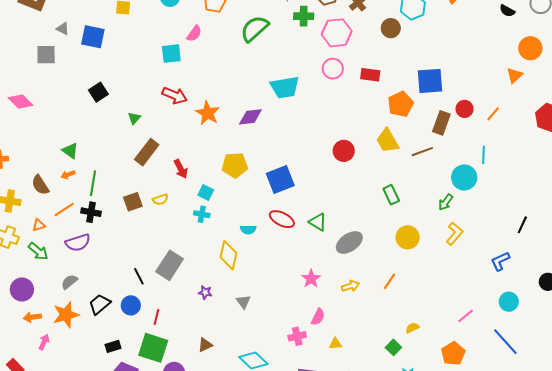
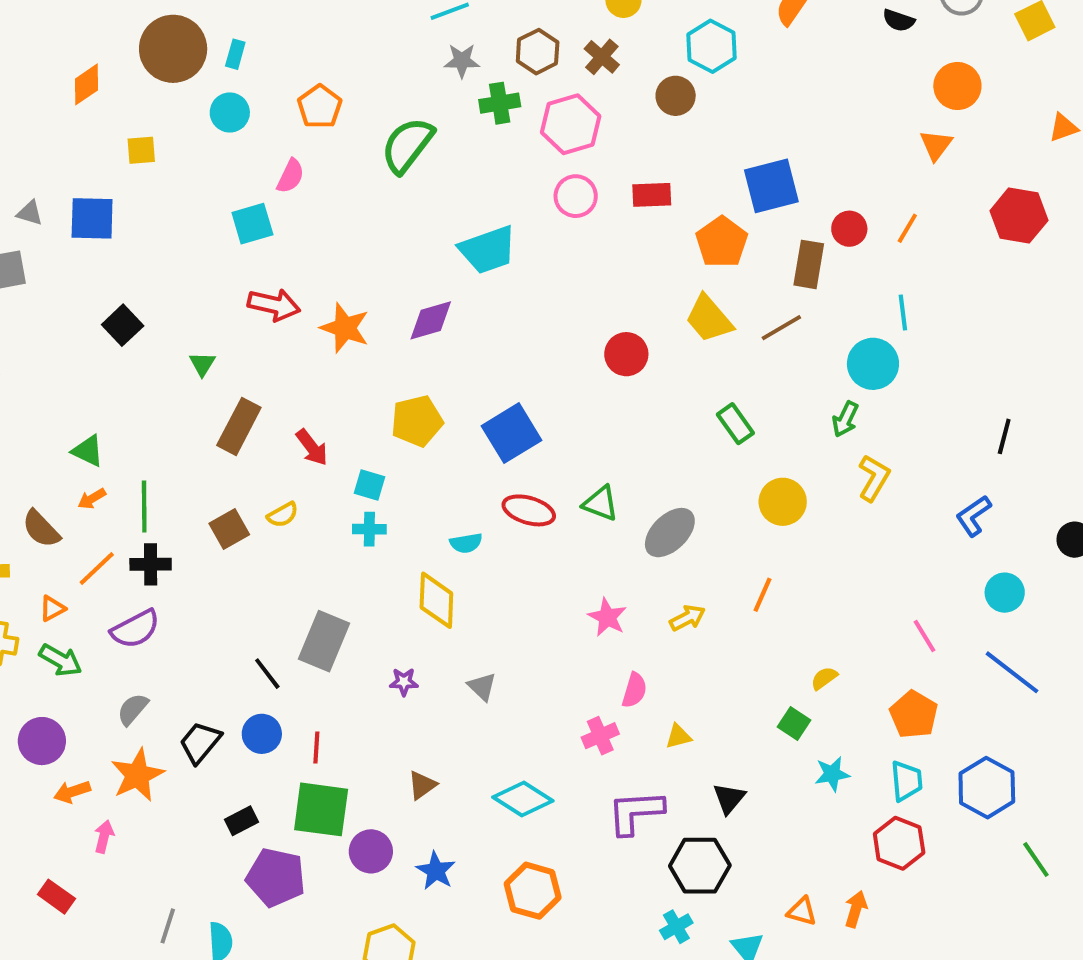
pink line: (465, 316) -> (924, 636), turned -72

